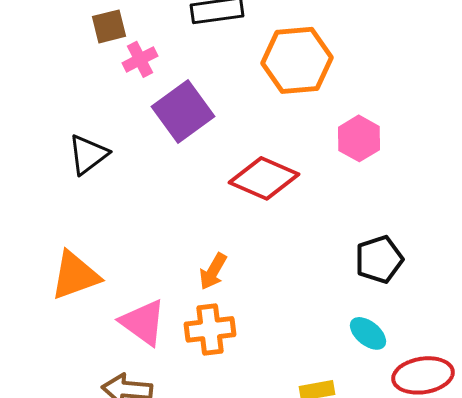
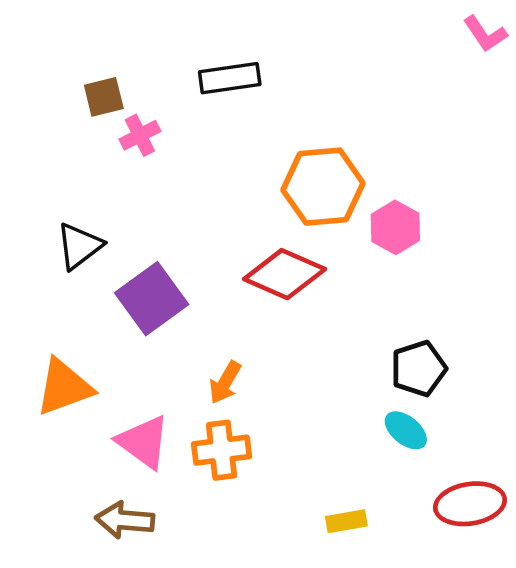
orange hexagon: (297, 60) -> (323, 187), moved
purple square: (183, 111) -> (152, 299), moved
cyan ellipse: (368, 333) -> (406, 430), moved

